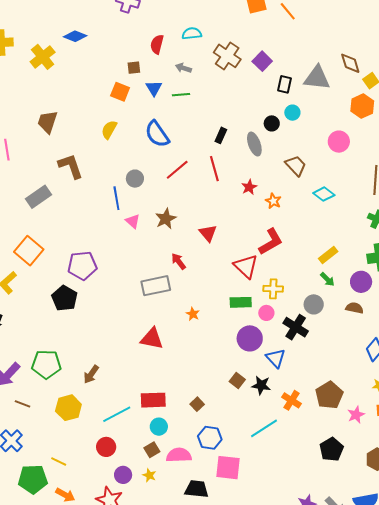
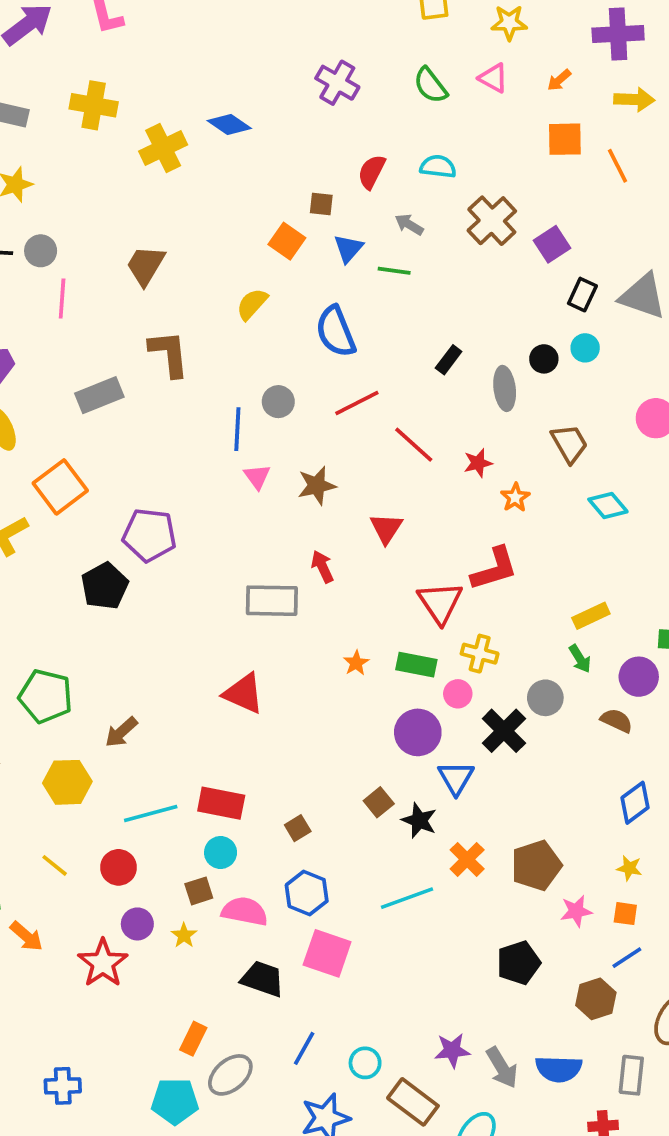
red line: (214, 169) -> (414, 445), moved, turned -45
orange star: (193, 314) -> (356, 663), moved
yellow line: (59, 462) -> (55, 865), moved

